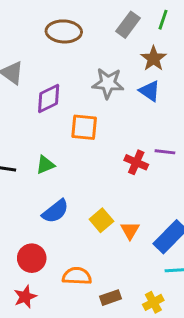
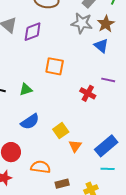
gray star: (108, 83) -> (82, 23), moved
purple diamond: (49, 98) -> (33, 32), moved
purple line: (165, 152) -> (108, 80), moved
orange triangle: (130, 230) -> (75, 146), moved

